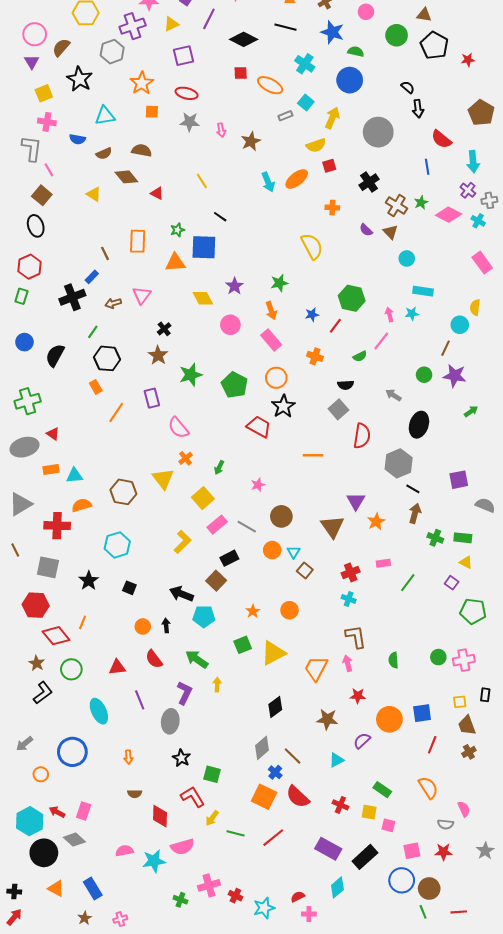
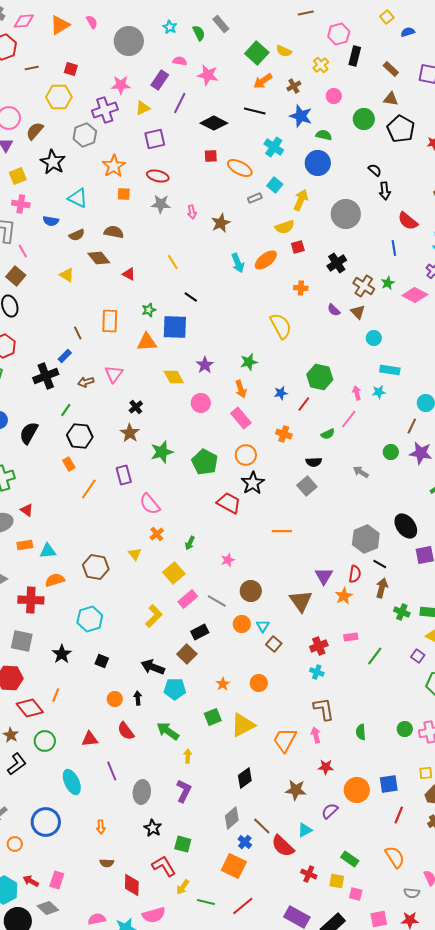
cyan triangle: (105, 116) -> (78, 198), turned 35
black ellipse: (419, 425) -> (406, 526), moved, turned -55
red semicircle: (362, 436) -> (355, 574), moved, size x0.7
yellow triangle: (163, 479) -> (135, 554), size x0.6
purple L-shape: (185, 693) -> (184, 791), moved
red semicircle: (298, 797) -> (283, 846), moved

